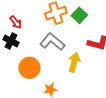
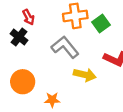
yellow arrow: (74, 62) -> (85, 75), turned 78
orange circle: (29, 68) -> (23, 82), moved

